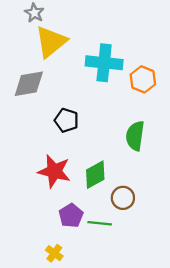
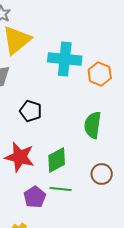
brown circle: (123, 198) -> (102, 174), moved
green line: (100, 223) -> (61, 189), moved

